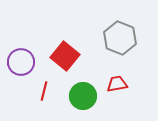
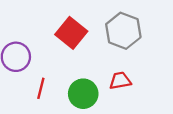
red square: (65, 56) -> (71, 33), moved

